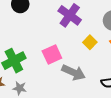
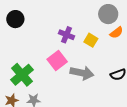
purple cross: (70, 15) -> (66, 35), moved, size x0.7

